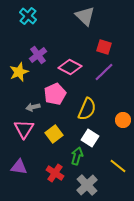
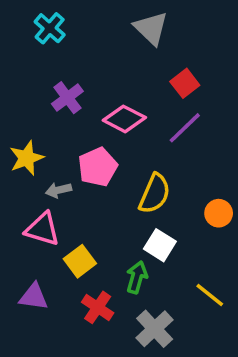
red square: (104, 47) -> (185, 83), turned 35
yellow star: (19, 72) -> (27, 158), moved
pink triangle: (24, 129) -> (43, 229), turned -45
yellow square: (54, 134) -> (80, 261), moved

